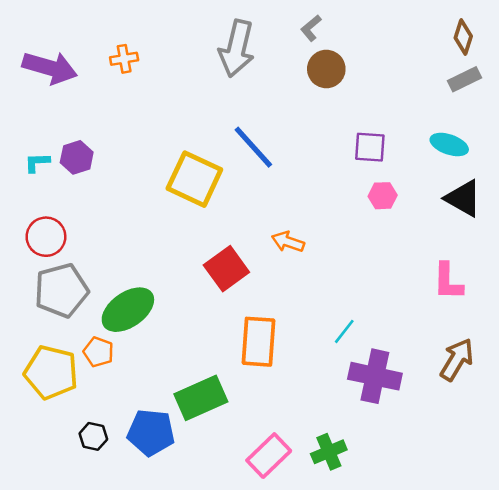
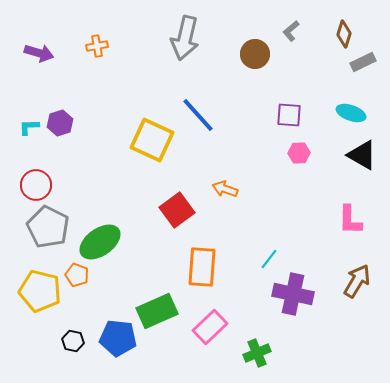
gray L-shape: (311, 28) -> (291, 31), moved
brown diamond: (463, 37) -> (344, 34), moved
purple arrow: (50, 68) -> (39, 53), size x0.7
gray pentagon: (61, 290) -> (48, 227), turned -30
pink rectangle: (269, 456) -> (210, 327), moved

